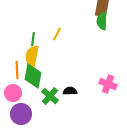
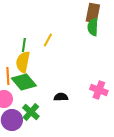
green diamond: (33, 76) -> (24, 82), turned -50
green cross: (50, 96) -> (31, 112), moved

